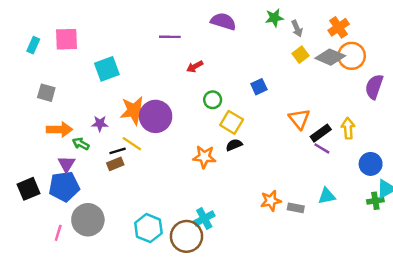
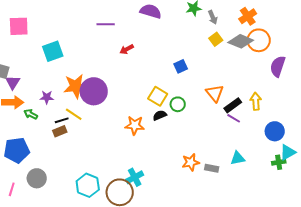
green circle: (213, 100) -> (178, 104), moved
purple triangle: (67, 164) -> (13, 82), moved
gray circle: (88, 220) -> (37, 178), size x0.7

